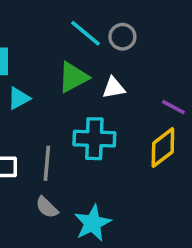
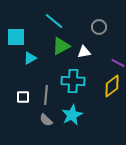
cyan line: (86, 33) -> (54, 21), moved
gray circle: (122, 37) -> (99, 27), moved
cyan star: (93, 223) -> (72, 115), moved

